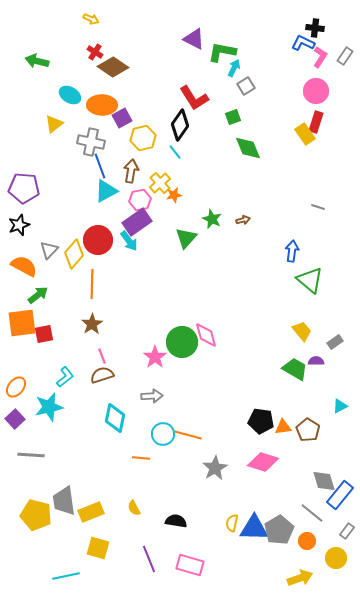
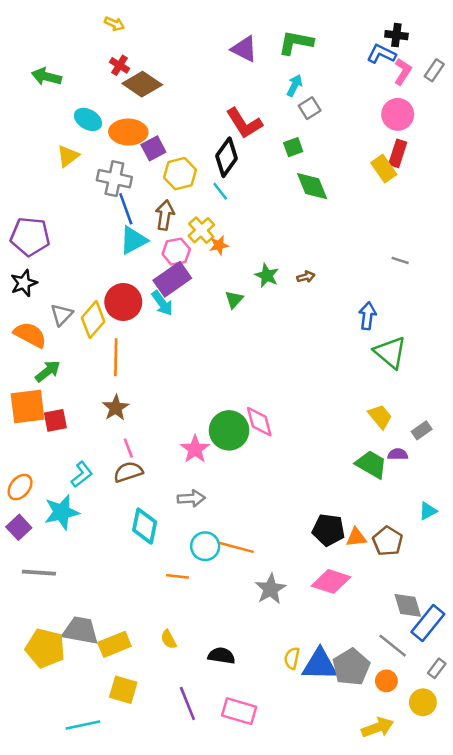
green L-shape: (222, 52) -> (296, 43), moved
green triangle: (186, 238) -> (234, 299), size x0.7
gray trapezoid: (64, 501) -> (80, 631), turned 108

